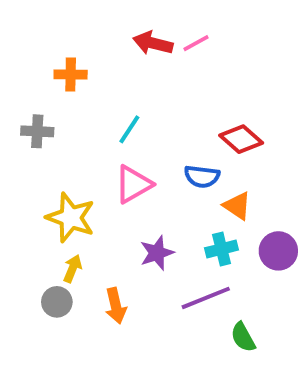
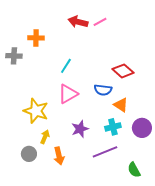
gray cross: (37, 131) -> (14, 56), moved
yellow arrow: (73, 269) -> (45, 137), moved
green semicircle: (243, 337) -> (134, 170), moved

